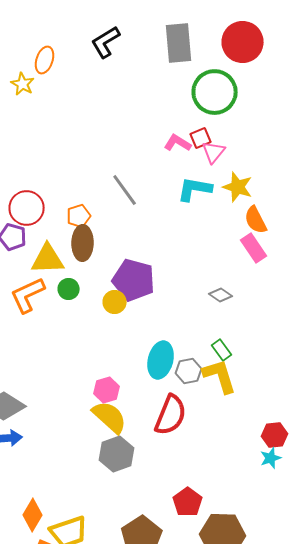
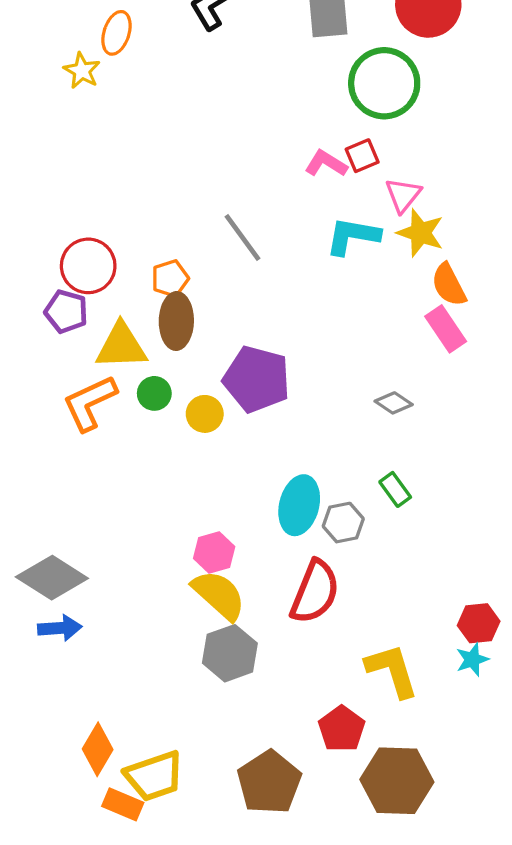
pink triangle: (214, 152) -> (403, 195), moved
yellow circle: (115, 302) -> (205, 414), moved
yellow L-shape: (220, 376) -> (392, 671), moved

